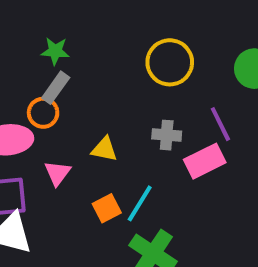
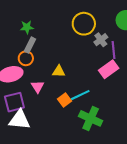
purple line: (220, 124) -> (113, 50), turned 30
gray cross: (167, 135) -> (101, 40), moved, turned -32
cyan line: (140, 203) -> (80, 95), turned 42

